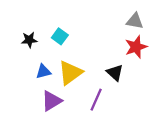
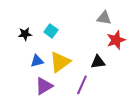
gray triangle: (135, 21) -> (104, 18), moved
black triangle: (115, 73) -> (98, 62), turned -49

